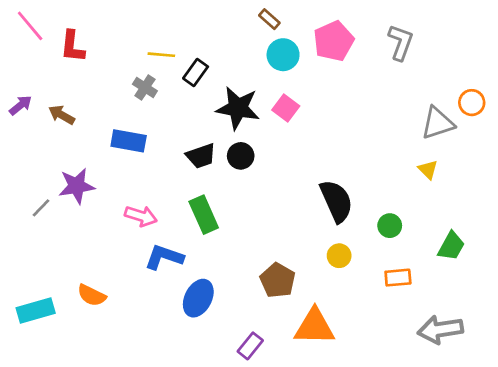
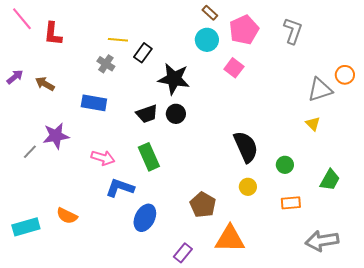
brown rectangle: (269, 19) -> (210, 13), moved
pink square: (286, 108) -> (234, 68), moved

